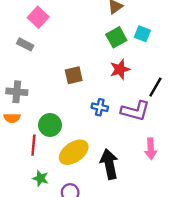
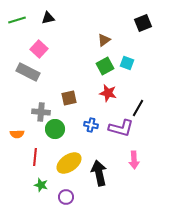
gray rectangle: (25, 44) -> (28, 72), size x1.6
red star: (120, 69) -> (108, 93), turned 30
gray cross: (17, 92) -> (41, 112), moved
green circle: (50, 125) -> (55, 129), moved

